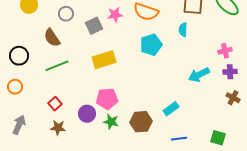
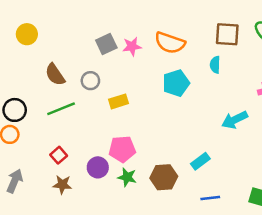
gray circle: (66, 14) -> (90, 81), moved
gray square: (94, 26) -> (106, 44), moved
black circle: (19, 56) -> (15, 110), moved
yellow rectangle: (104, 60) -> (119, 101), size x0.7

